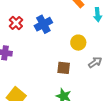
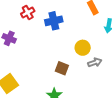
gray arrow: (95, 62) -> (95, 62), moved

